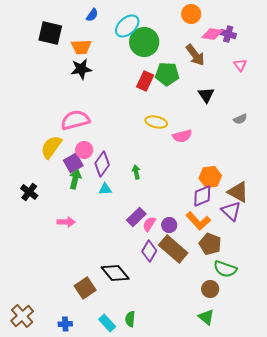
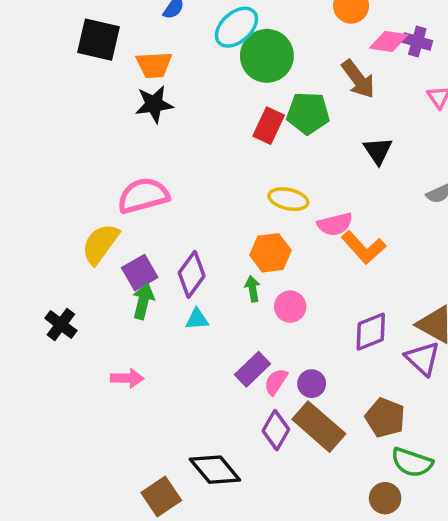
pink circle: (84, 150) -> (290, 307), moved
orange hexagon: (210, 177) -> (270, 253), moved
orange L-shape: (198, 221) -> (364, 247), moved

